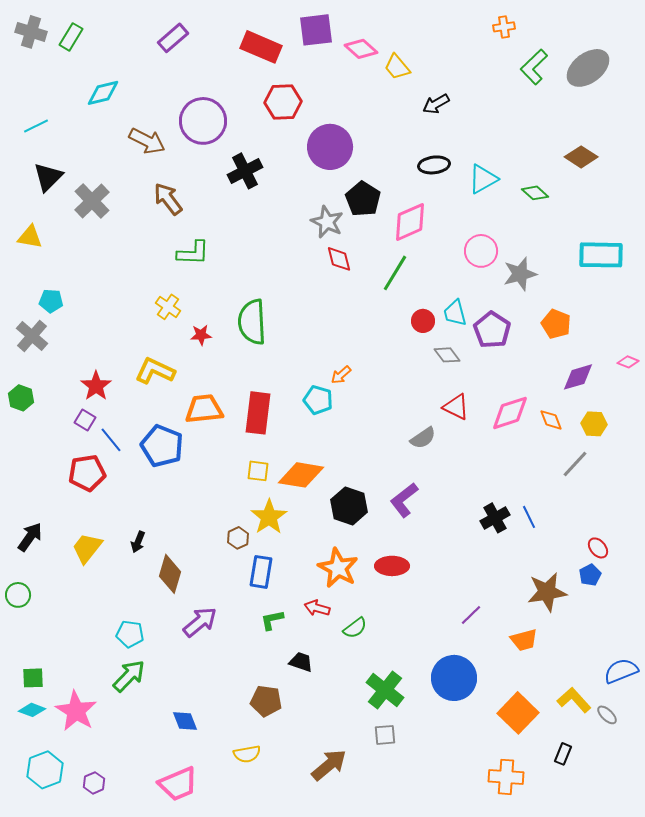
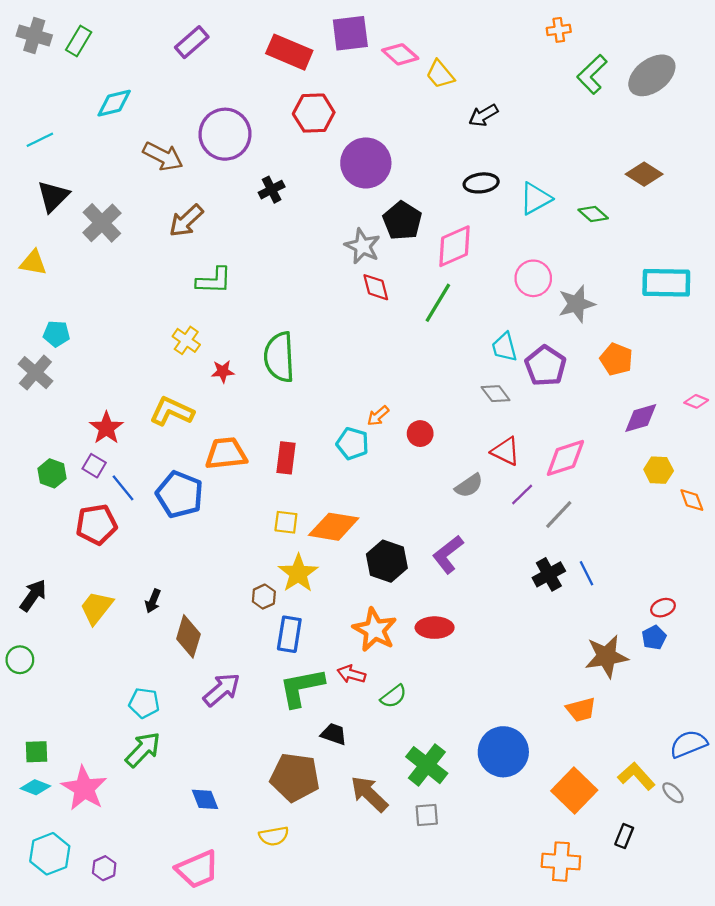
black cross: (245, 171) -> (272, 190), size x0.7
brown arrow: (168, 199) -> (186, 221), turned -96
red circle: (423, 321) -> (420, 434), moved
green hexagon: (21, 398) -> (52, 473), moved
red rectangle: (258, 413) -> (286, 458), size x0.7
orange diamond: (551, 420) -> (692, 500), moved
gray line: (575, 464) -> (559, 514), moved
red ellipse: (598, 548) -> (663, 608), turned -70
purple line: (471, 615) -> (522, 495), moved
green L-shape: (272, 620) -> (302, 687), size x1.8
brown pentagon: (266, 701) -> (295, 777), size x1.4
brown arrow: (329, 765) -> (369, 794), moved, turned -96

